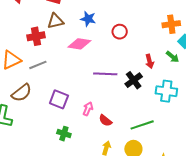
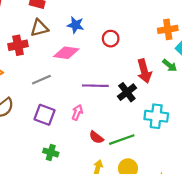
red arrow: (150, 61) -> (144, 71), size x1.5
gray line: (38, 65) -> (41, 80), moved
cyan cross: (166, 91) -> (156, 116), moved
pink arrow: (88, 109) -> (77, 112), moved
green line: (142, 125) -> (122, 140), moved

